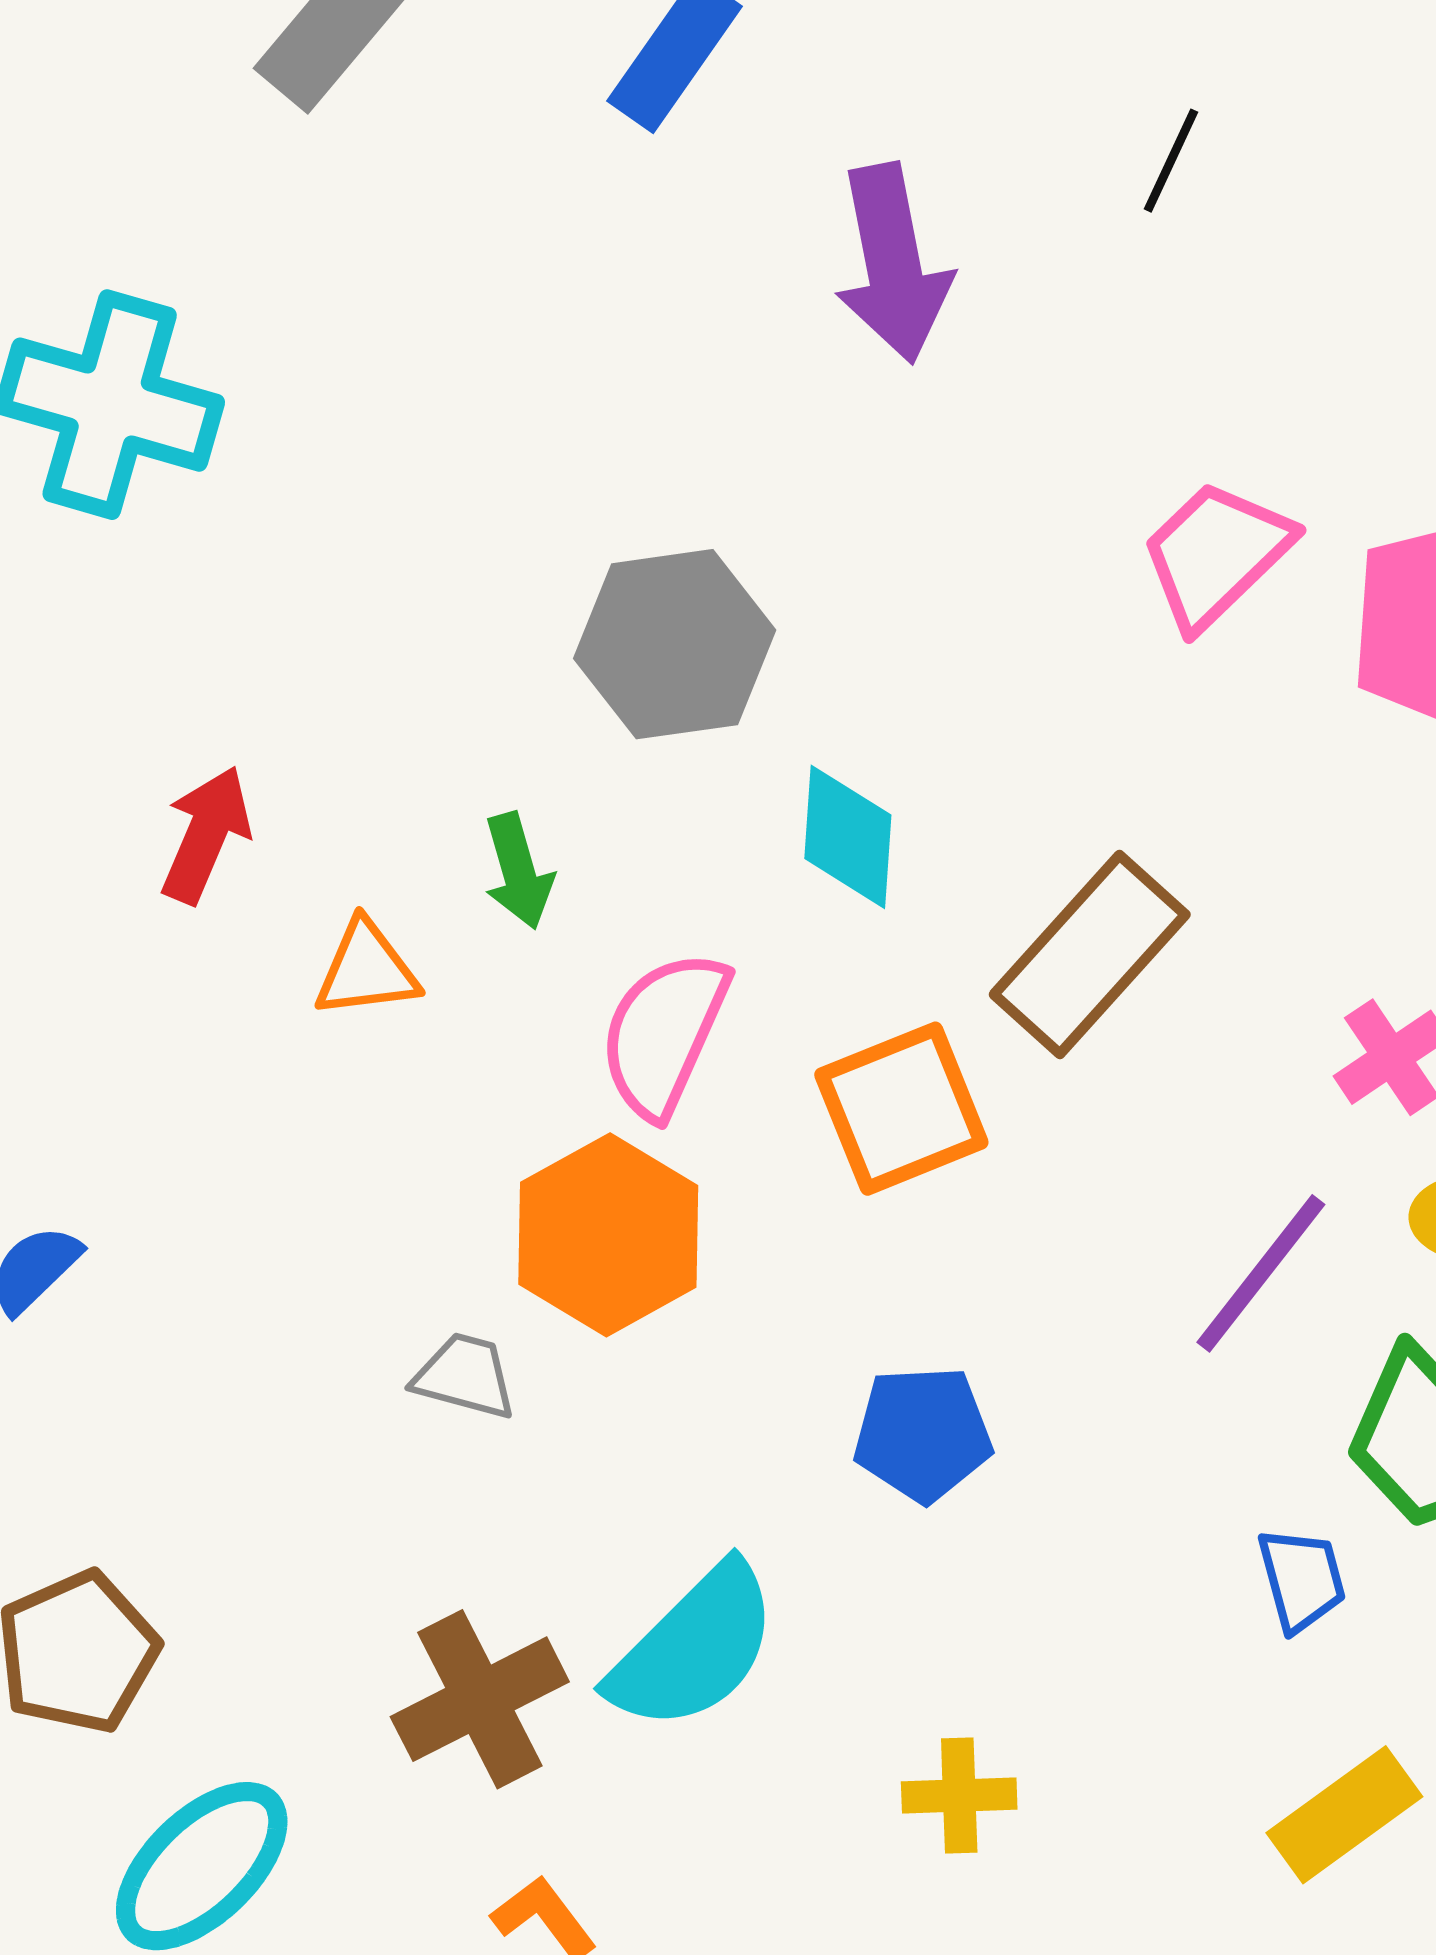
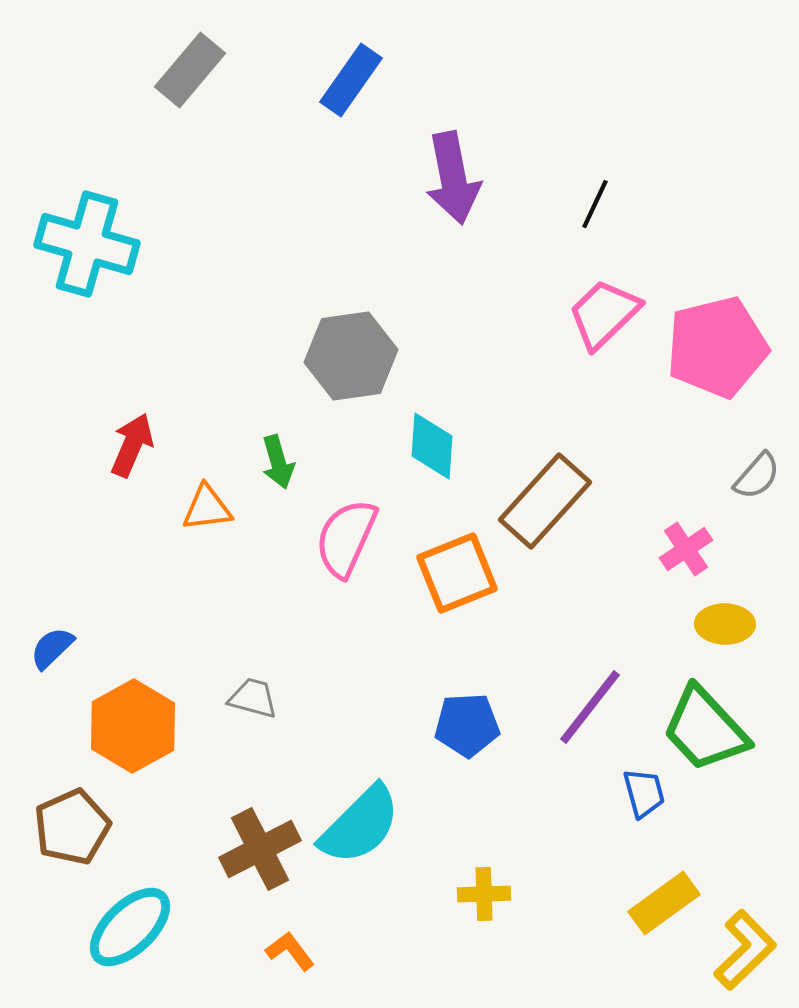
black line: (1171, 161) -> (595, 204), moved
orange hexagon: (608, 1235) -> (133, 726), moved
purple line: (1261, 1273) -> (590, 707), moved

